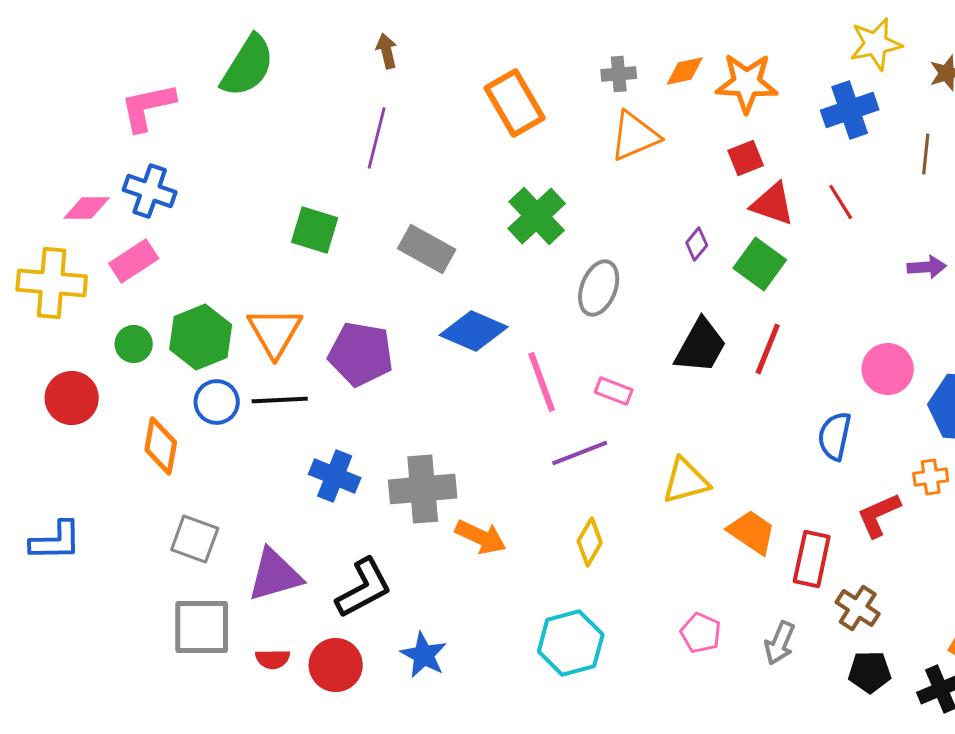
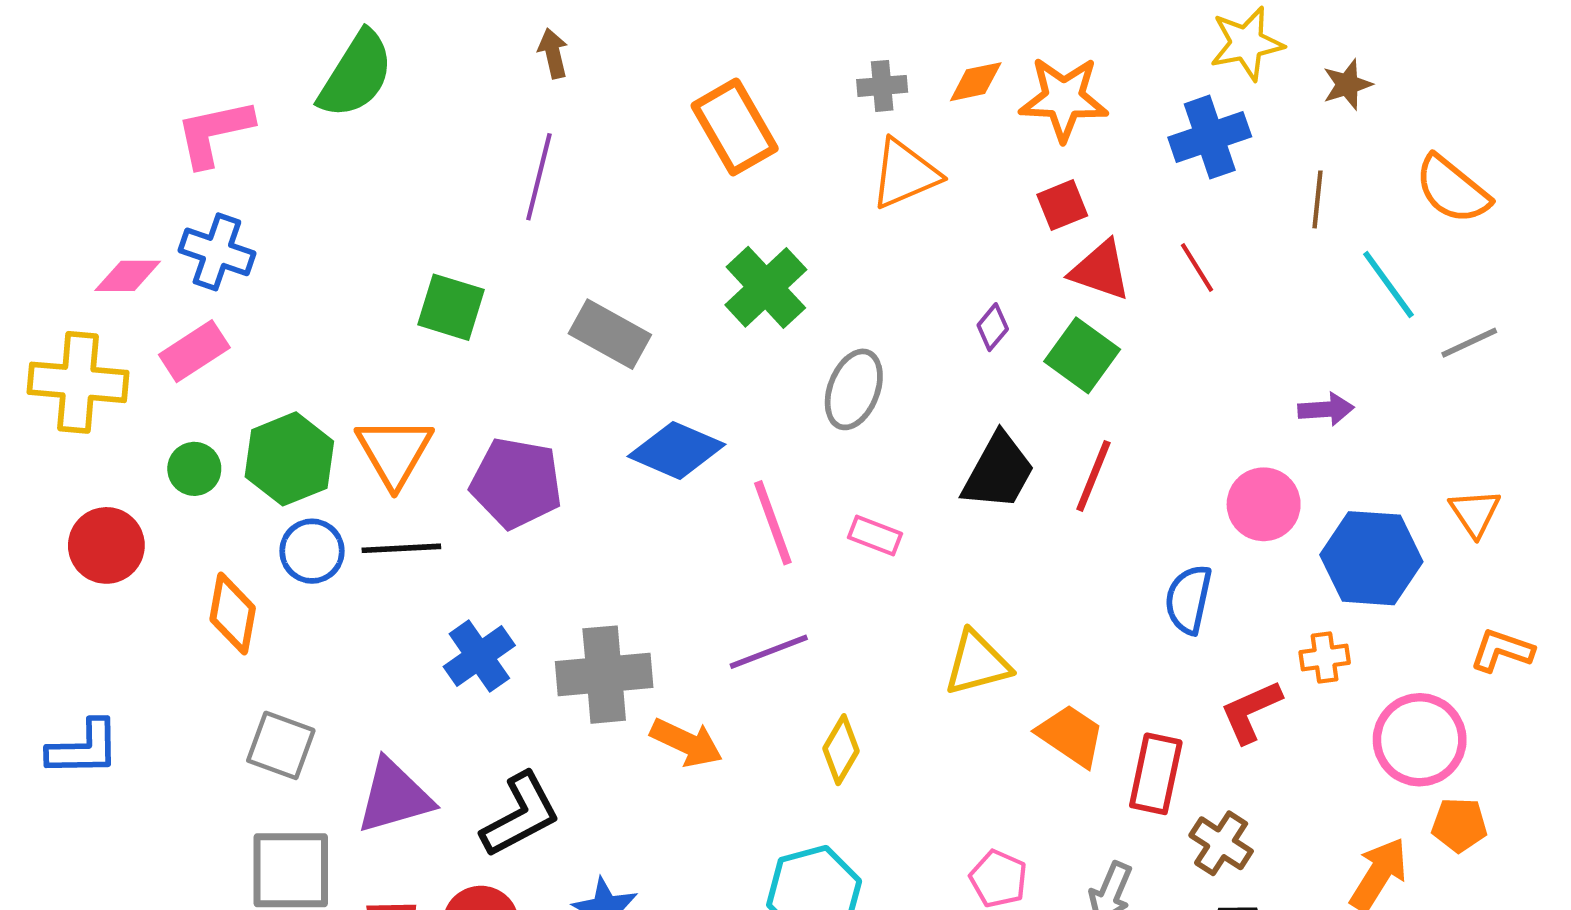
purple arrow: (927, 267) -> (1326, 409), moved
purple line: (580, 453) -> (769, 652), moved
blue cross: (335, 476) -> (479, 656), turned 33

